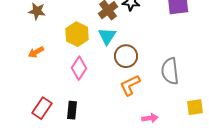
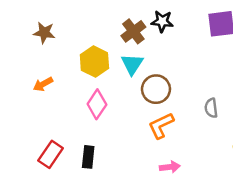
gray semicircle: (170, 71) -> (211, 108), size x0.6
pink arrow: (150, 118) -> (170, 167), moved

